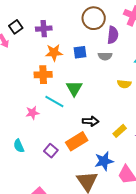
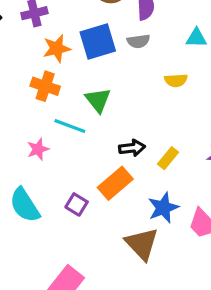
blue square: (80, 52) -> (98, 42), size x1.6
orange cross: (43, 75) -> (45, 86), turned 30
yellow rectangle: (120, 131) -> (168, 158), moved
cyan semicircle: (19, 146) -> (25, 205), size x1.6

